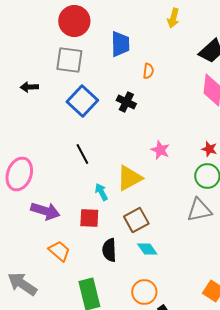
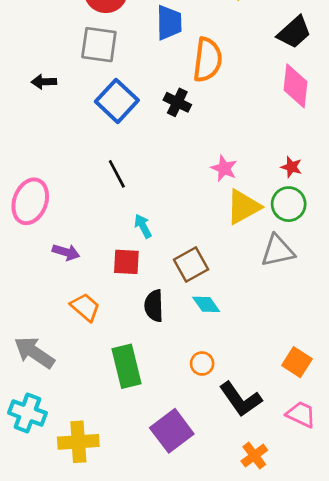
orange semicircle: (148, 71) -> (208, 60), size x2.0
yellow triangle: (129, 178) -> (243, 207), moved
purple arrow: (45, 211) -> (66, 252), size x0.7
orange circle: (144, 292) -> (202, 364), size x0.7

